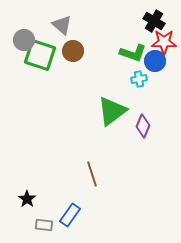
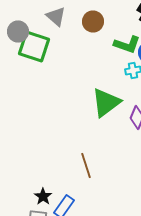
brown circle: (73, 51) -> (93, 22), moved
black star: (27, 199) -> (43, 196), moved

